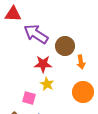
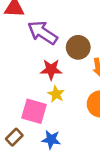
pink square: (29, 98) -> (34, 111), size x1.5

